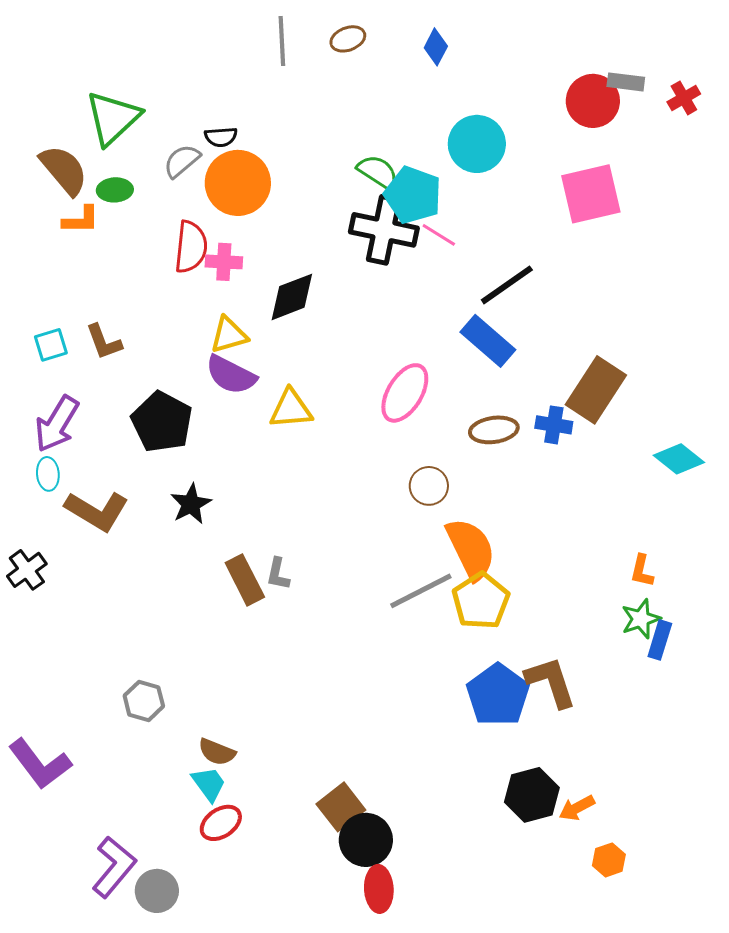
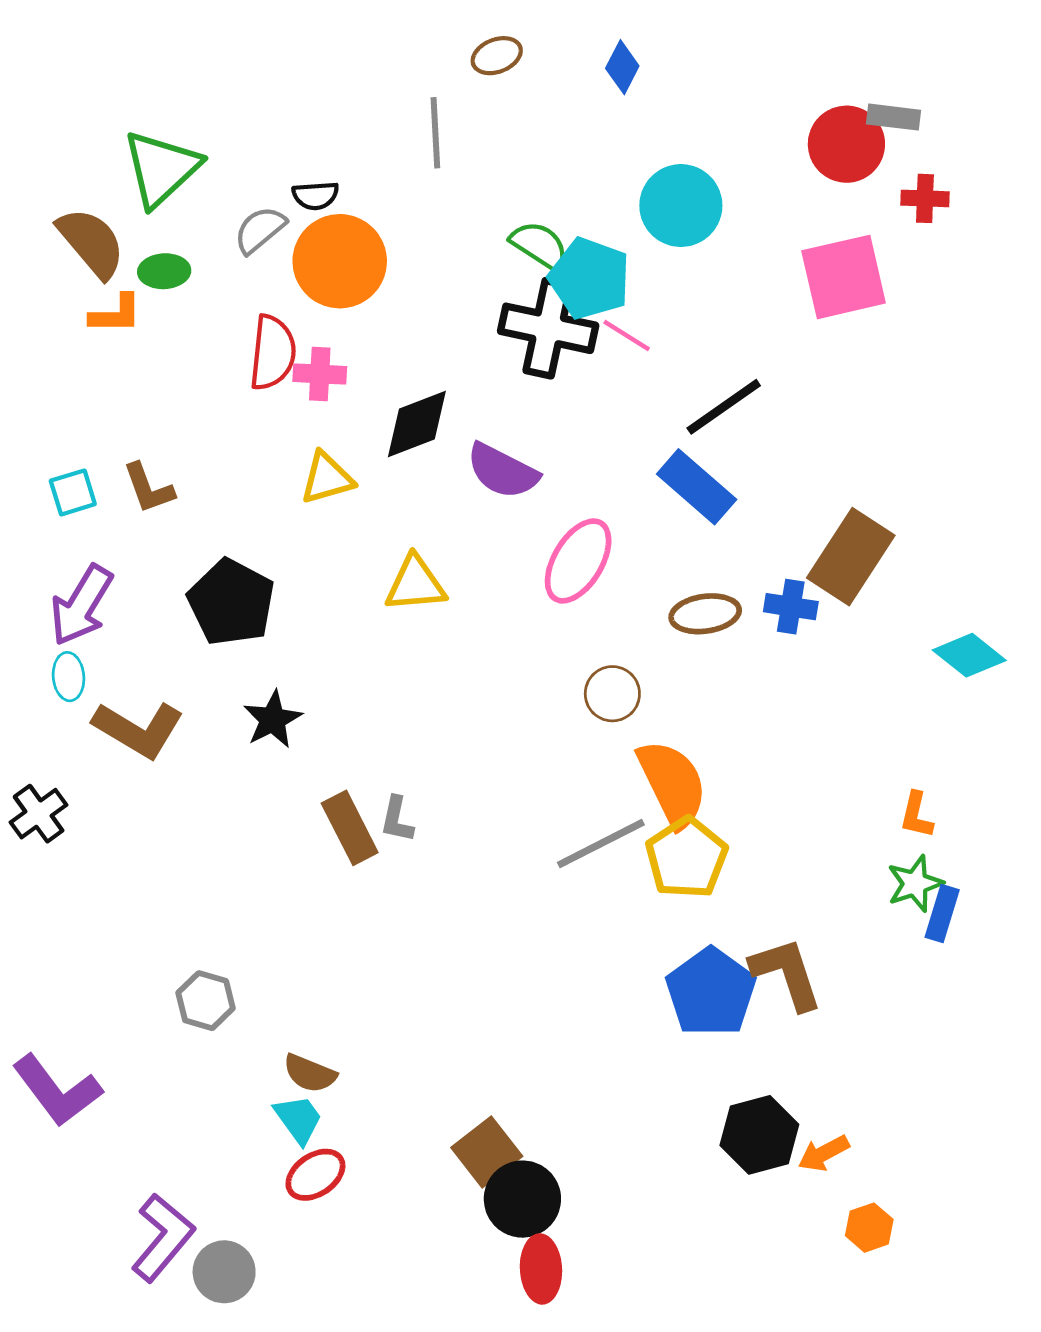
gray line: (282, 41) -> (435, 133), moved
red cross: (684, 98) -> (925, 198), moved, turned 32
purple semicircle: (231, 375) -> (502, 471), moved

